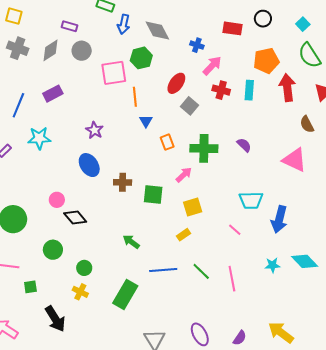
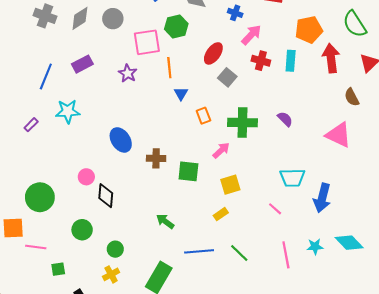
purple star: (95, 130) -> (128, 73), moved
black diamond: (75, 218) -> (106, 196), turned 45
pink line: (232, 279) -> (286, 255), moved
yellow cross: (80, 292) -> (111, 274), turned 35

